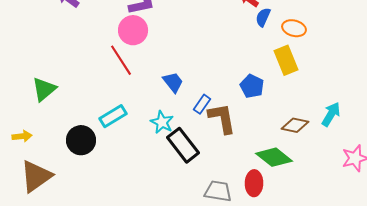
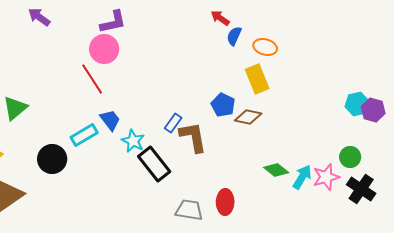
blue trapezoid: (173, 82) -> (110, 120), moved
cyan arrow: (331, 114) -> (302, 177), moved
brown diamond: (295, 125) -> (248, 117), moved
green diamond: (274, 157) -> (276, 170), moved, size x0.7

